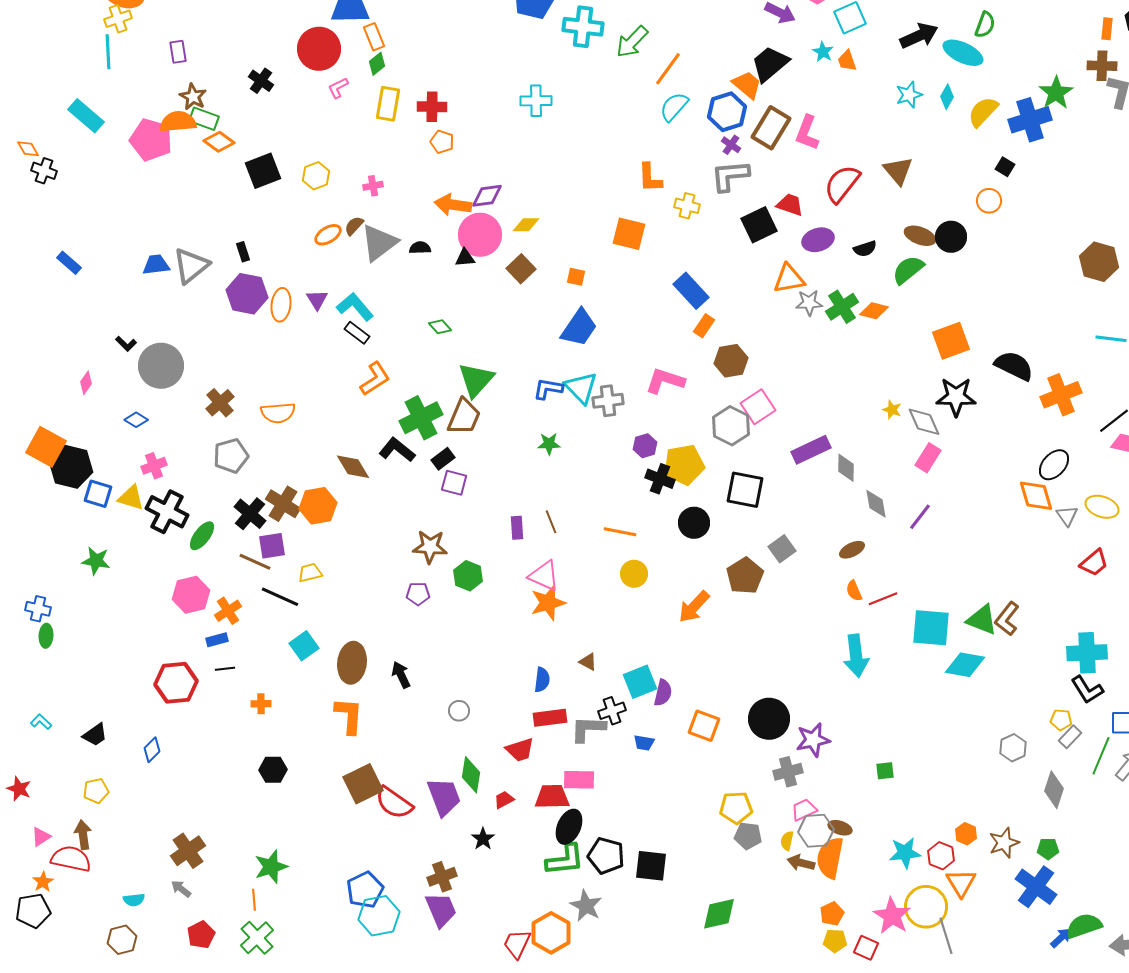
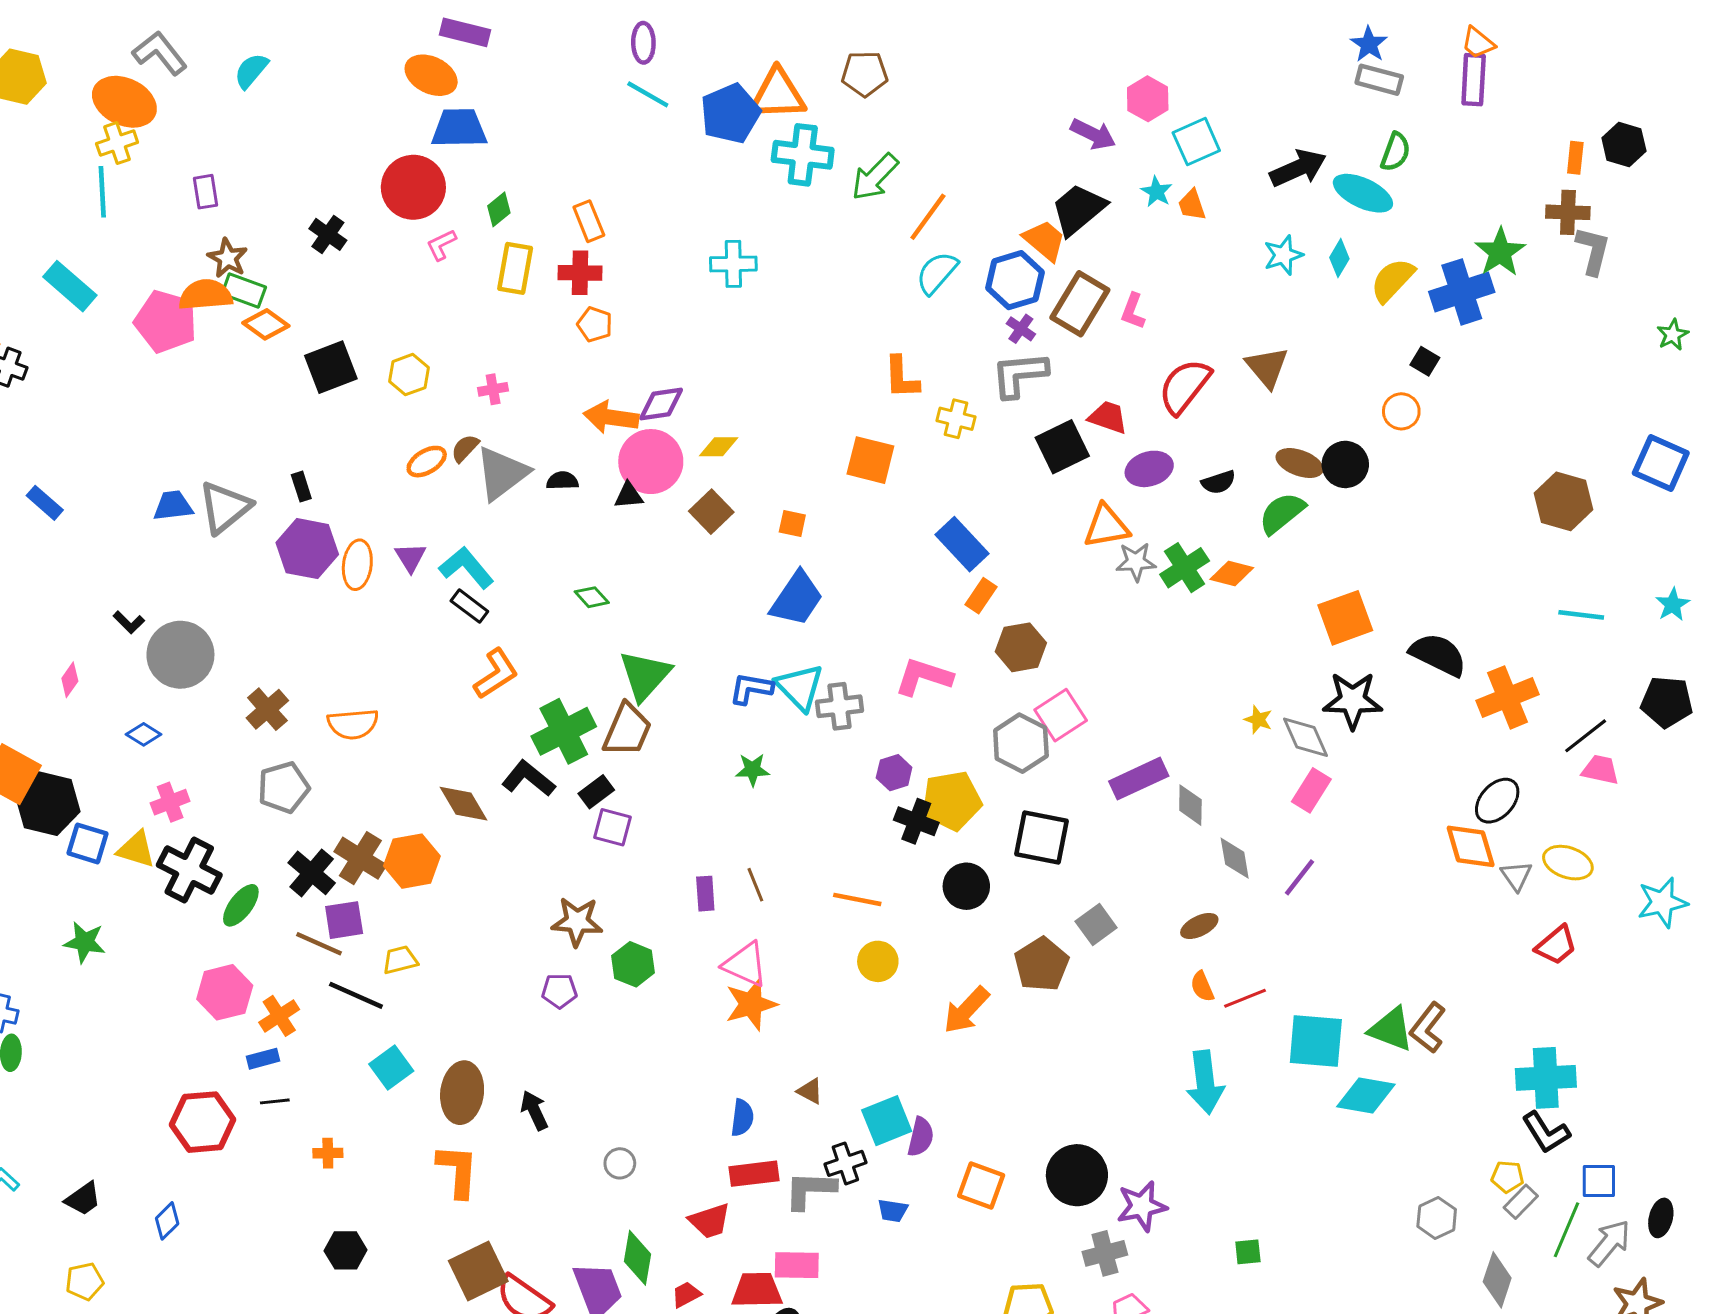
orange rectangle: (374, 37) -> (589, 221), moved
pink L-shape: (807, 133) -> (1133, 311), size x0.7

